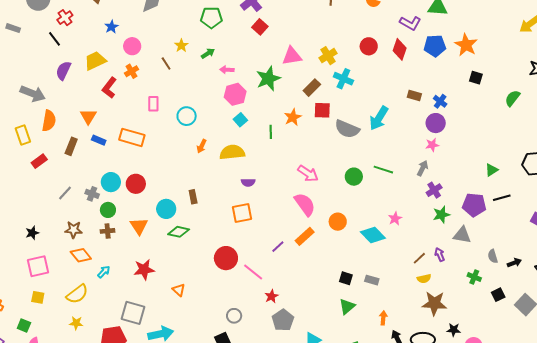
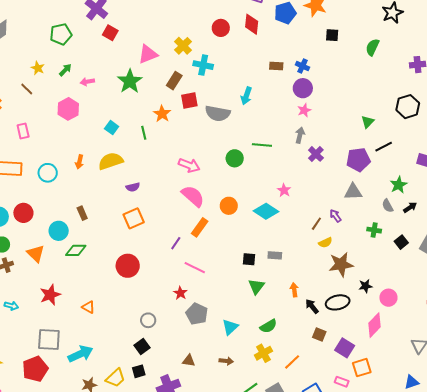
pink hexagon: (235, 94) -> (68, 109), moved
cyan circle: (187, 116) -> (48, 173), moved
cyan arrow: (379, 118) -> (246, 96), size x0.7
green star: (441, 215) -> (399, 185), moved
cyan arrow: (104, 272) -> (11, 306), turned 72
pink line: (253, 272) -> (195, 268), moved

